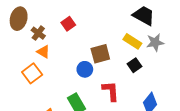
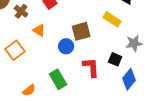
gray star: (155, 42) -> (134, 43), moved
orange triangle: (43, 52) -> (39, 30), moved
black square: (134, 65) -> (115, 59), moved, turned -32

